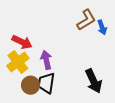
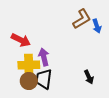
yellow cross: (18, 62) -> (29, 65), moved, turned 35
black arrow: (94, 81) -> (89, 77), size x0.6

